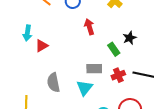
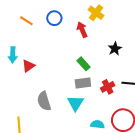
red arrow: (89, 27) -> (82, 30), moved
green rectangle: (114, 49) -> (83, 64), moved

